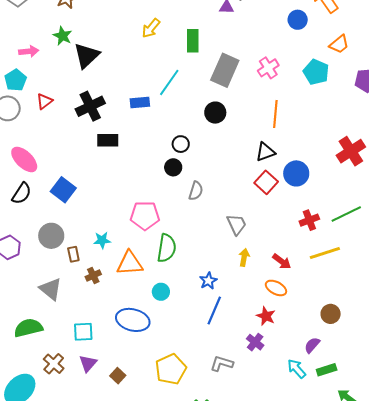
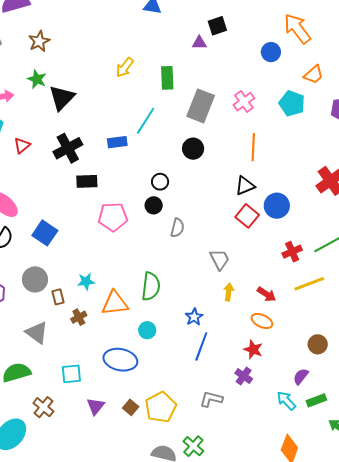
pink pentagon: (145, 216) -> (113, 217), moved
purple triangle: (88, 363) -> (96, 406), moved
brown square: (118, 376) -> (131, 407), moved

